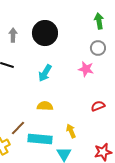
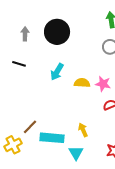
pink star: (86, 69) -> (103, 84), moved
yellow semicircle: (45, 106) -> (82, 83), moved

